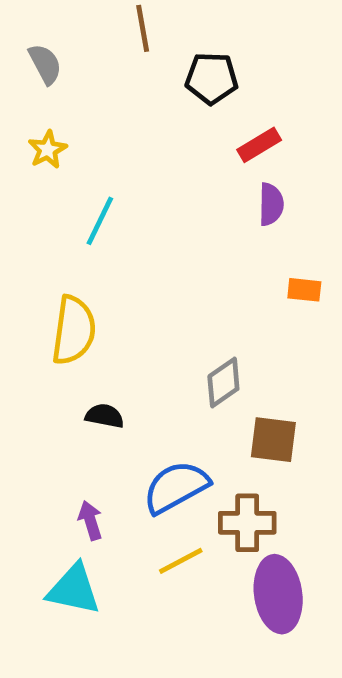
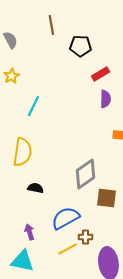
gray diamond: (223, 383) -> (85, 174), size x1.4
brown cross: (247, 523) -> (85, 237), moved, size x0.6

